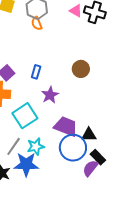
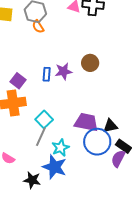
purple star: (50, 95) -> (64, 71), moved, turned 30
cyan square: (25, 116) -> (44, 119), size x0.7
gray line: (14, 146) -> (41, 137), moved
blue star: (26, 164) -> (55, 167), turned 30

